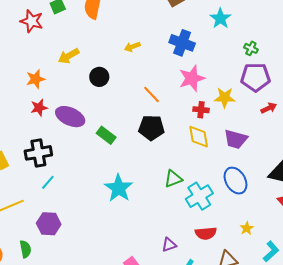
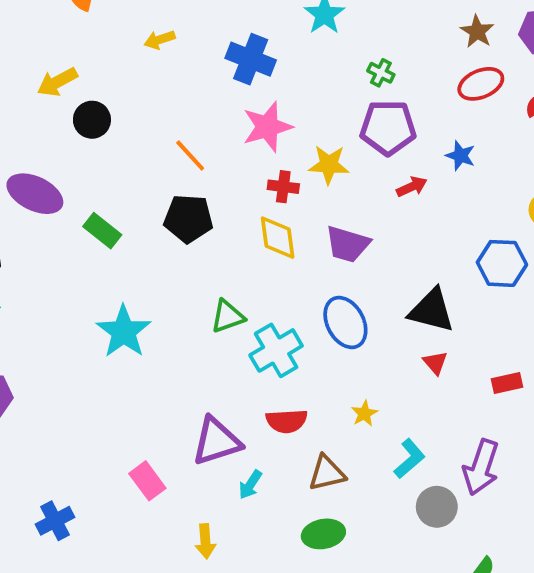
yellow arrow: (132, 47) -> (160, 40), moved
yellow arrow: (69, 56) -> (57, 82), moved
purple triangle: (169, 245) -> (216, 441), size x1.8

